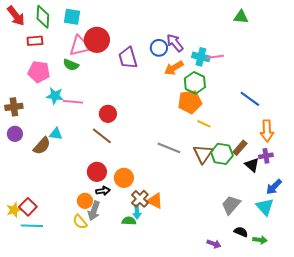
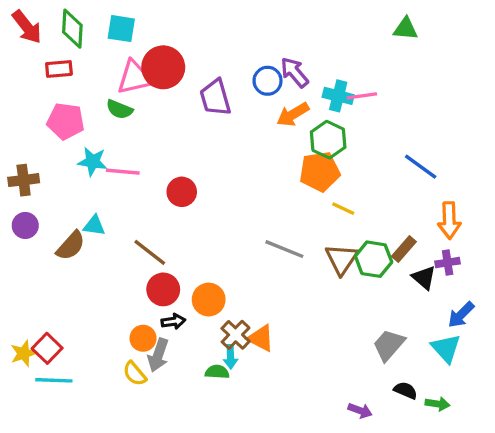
brown line: (102, 136) -> (150, 252), moved

